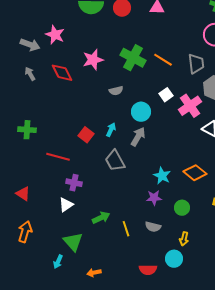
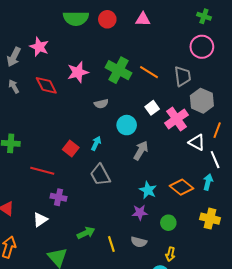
gray arrow: (30, 45) -> (14, 57), turned 96
gray arrow: (138, 137) -> (141, 150), moved
white triangle: (66, 205) -> (40, 220), moved

